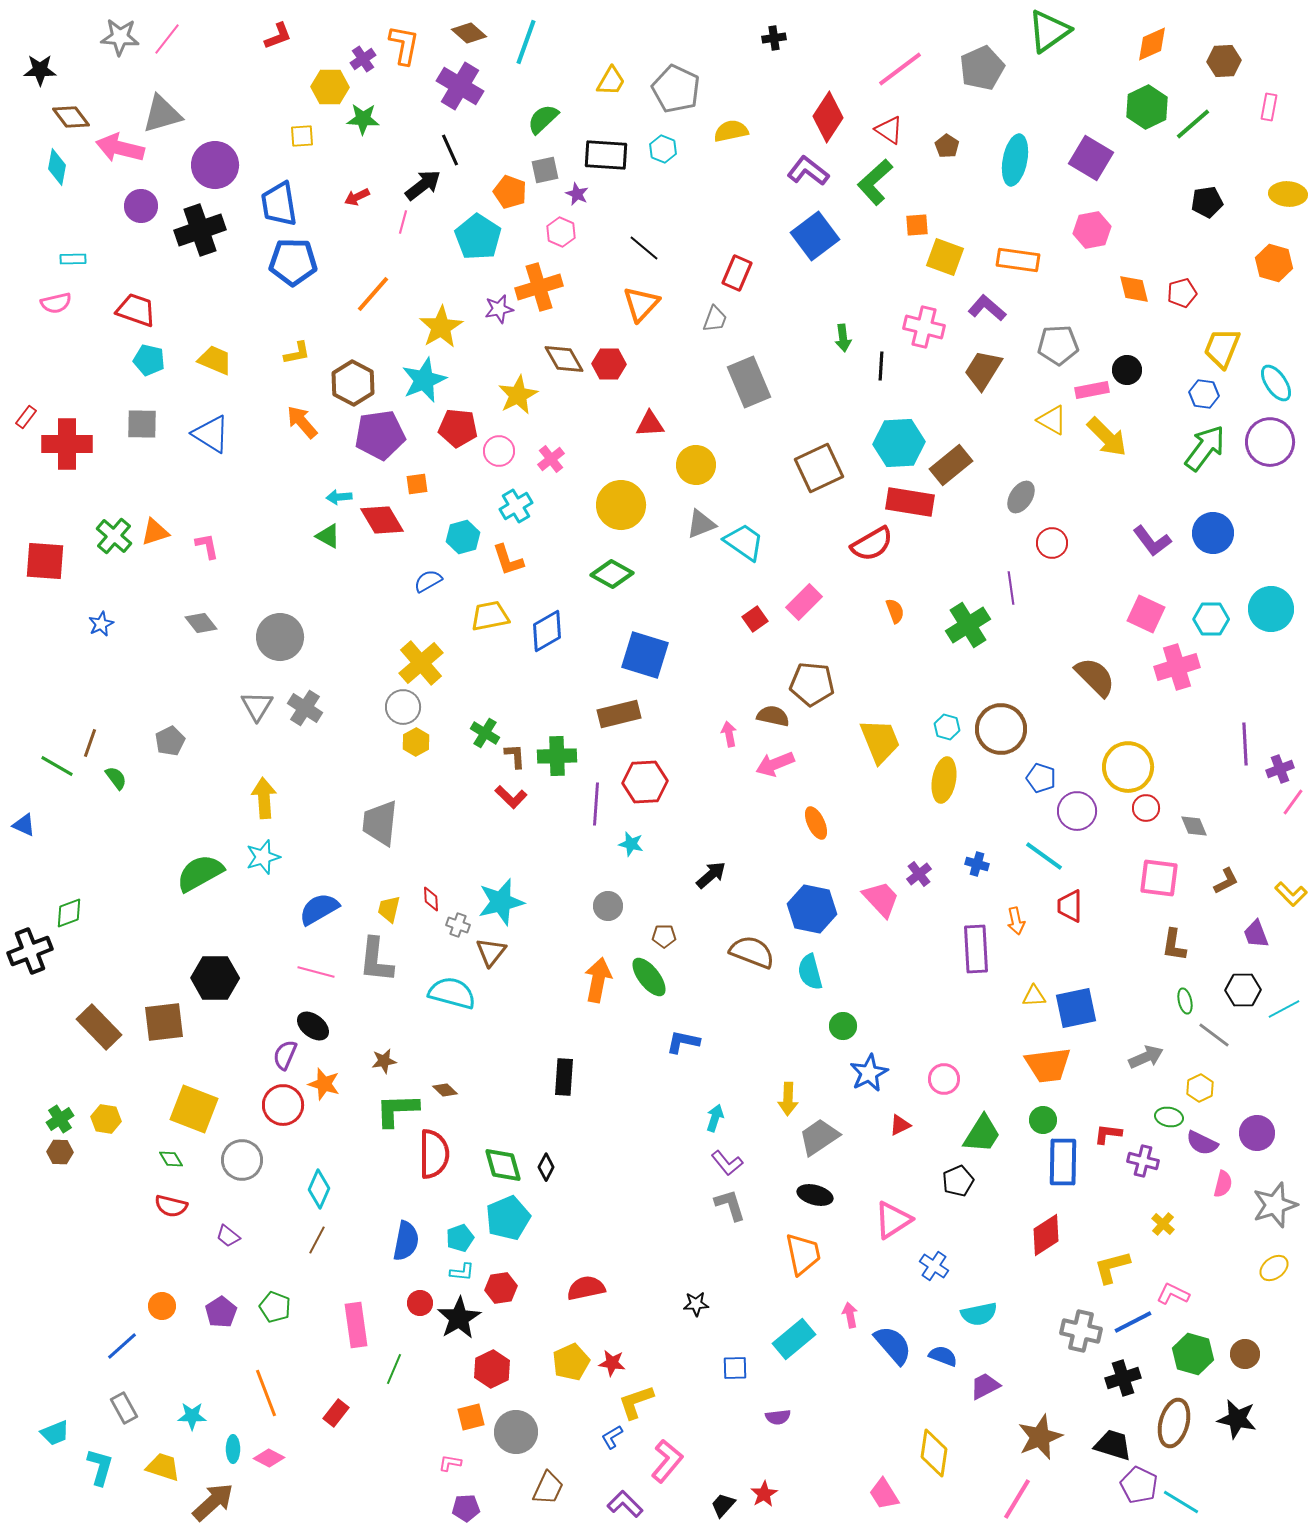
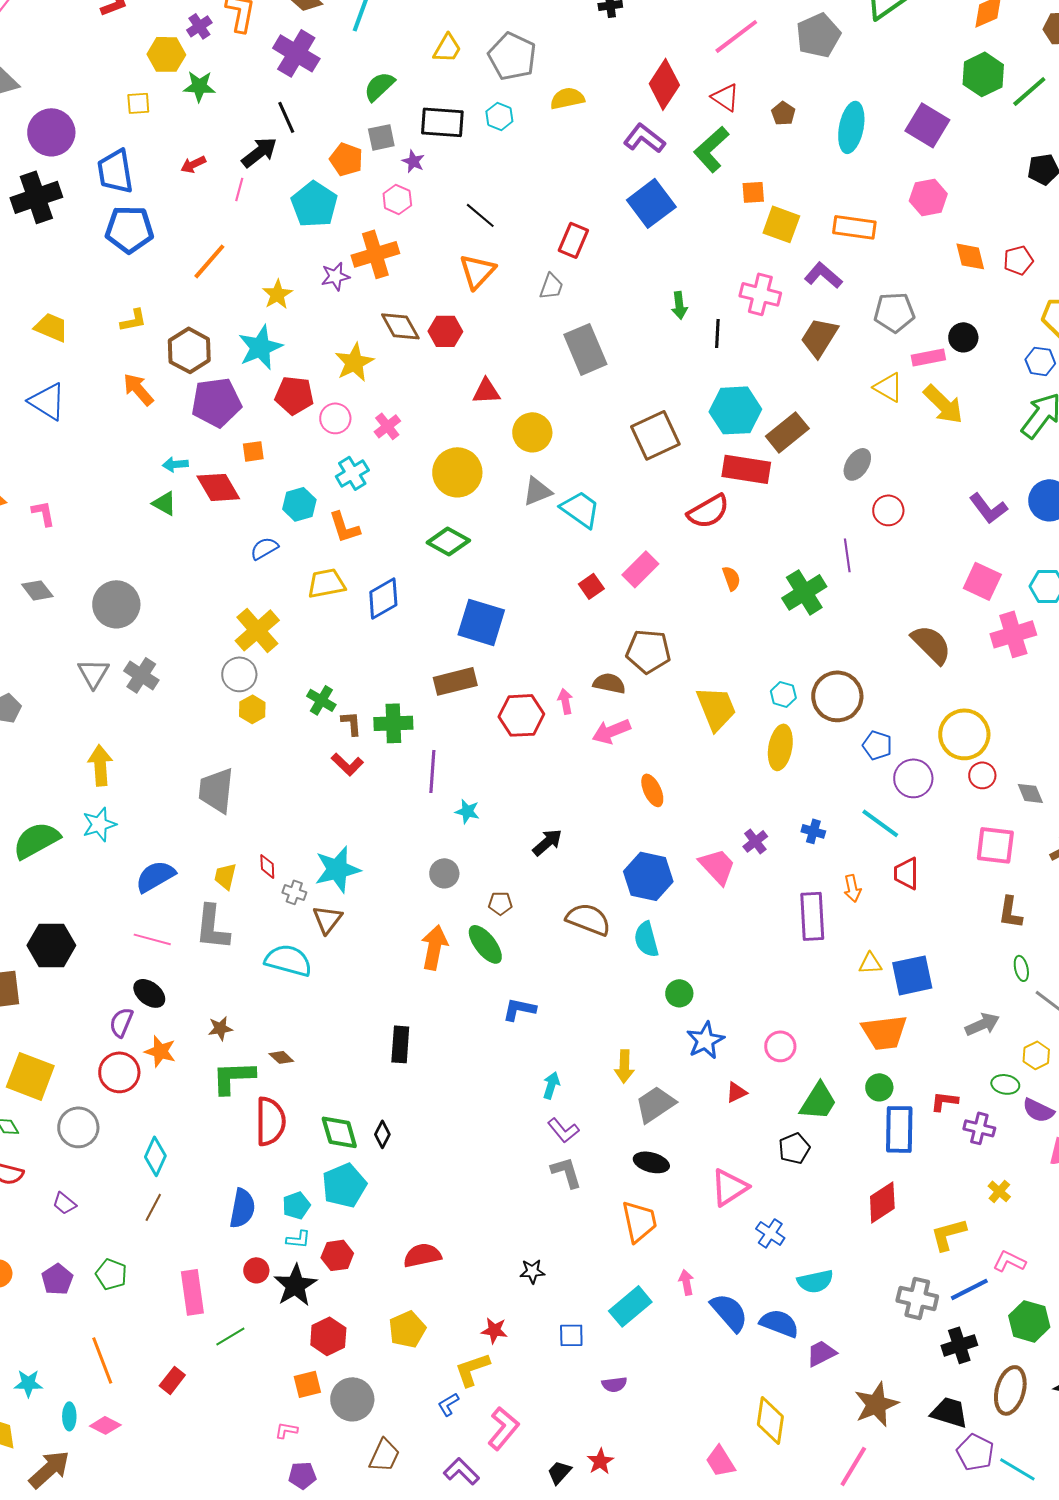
yellow star: (441, 327) -> (277, 294), size x0.7
red hexagon: (645, 782) -> (521, 715), moved
blue semicircle: (943, 1356) -> (779, 1323), size x1.4
red star: (612, 1363) -> (494, 1330), moved
green line: (394, 1369) -> (230, 1336), turned 36

